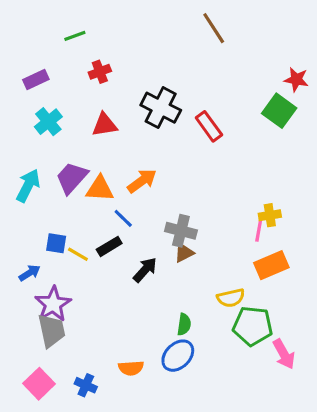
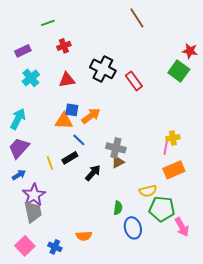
purple trapezoid: (72, 178) -> (19, 148), moved
blue square: (56, 243) -> (72, 110), moved
yellow line: (78, 254) -> (50, 163), turned 40
blue ellipse: (178, 356) -> (133, 228), moved, turned -60

